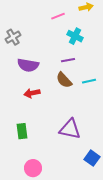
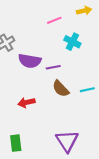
purple line: (68, 60) -> (53, 67), moved
purple semicircle: (28, 65) -> (30, 61), moved
purple triangle: (70, 129) -> (67, 141), turned 45

